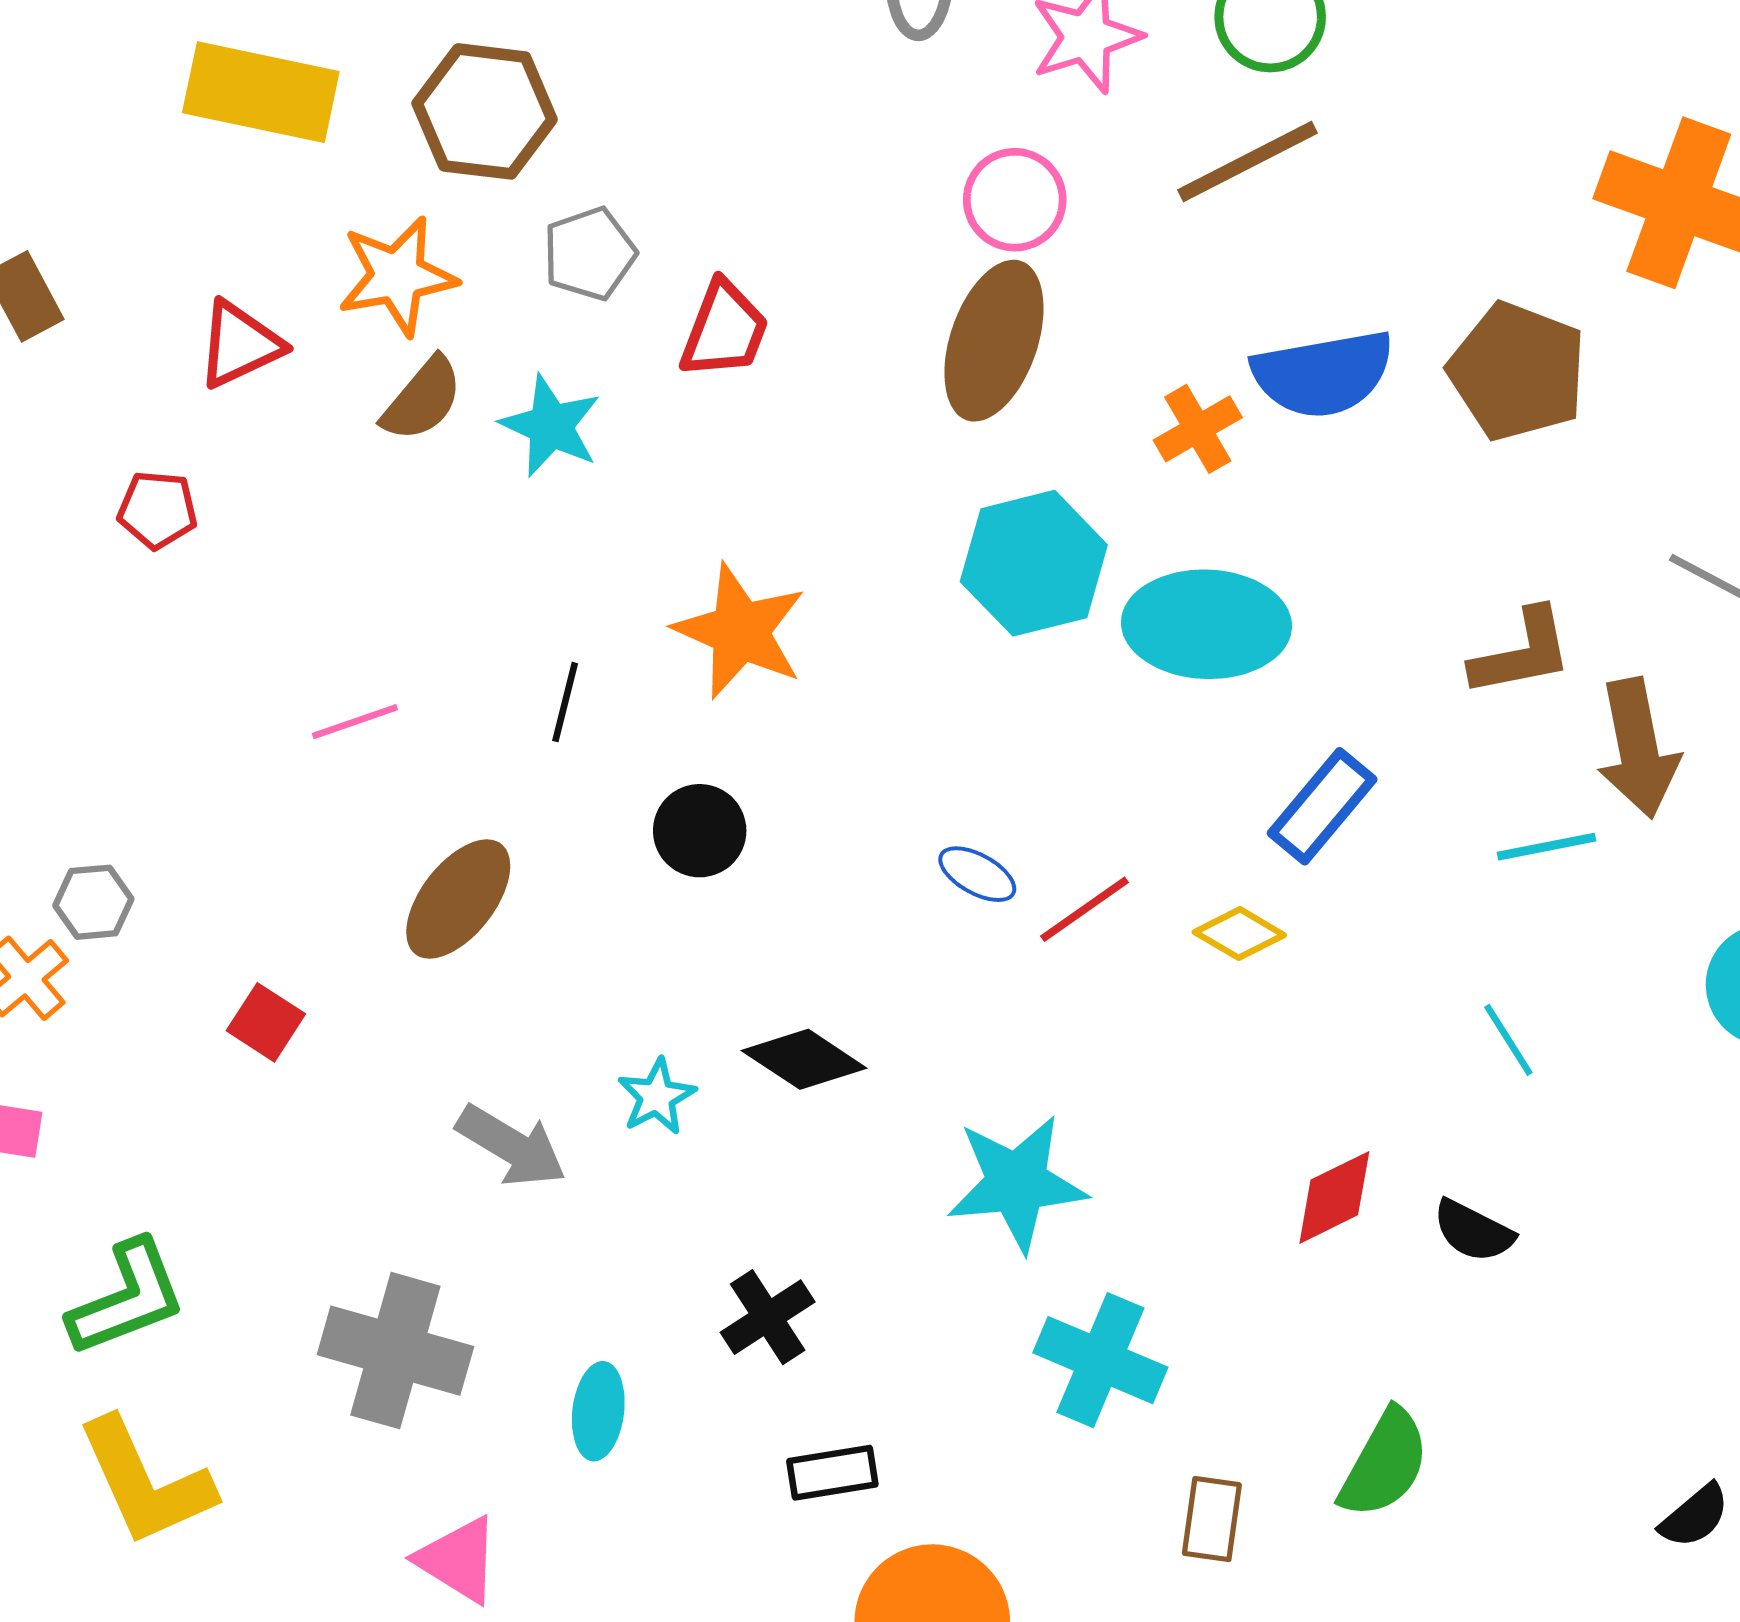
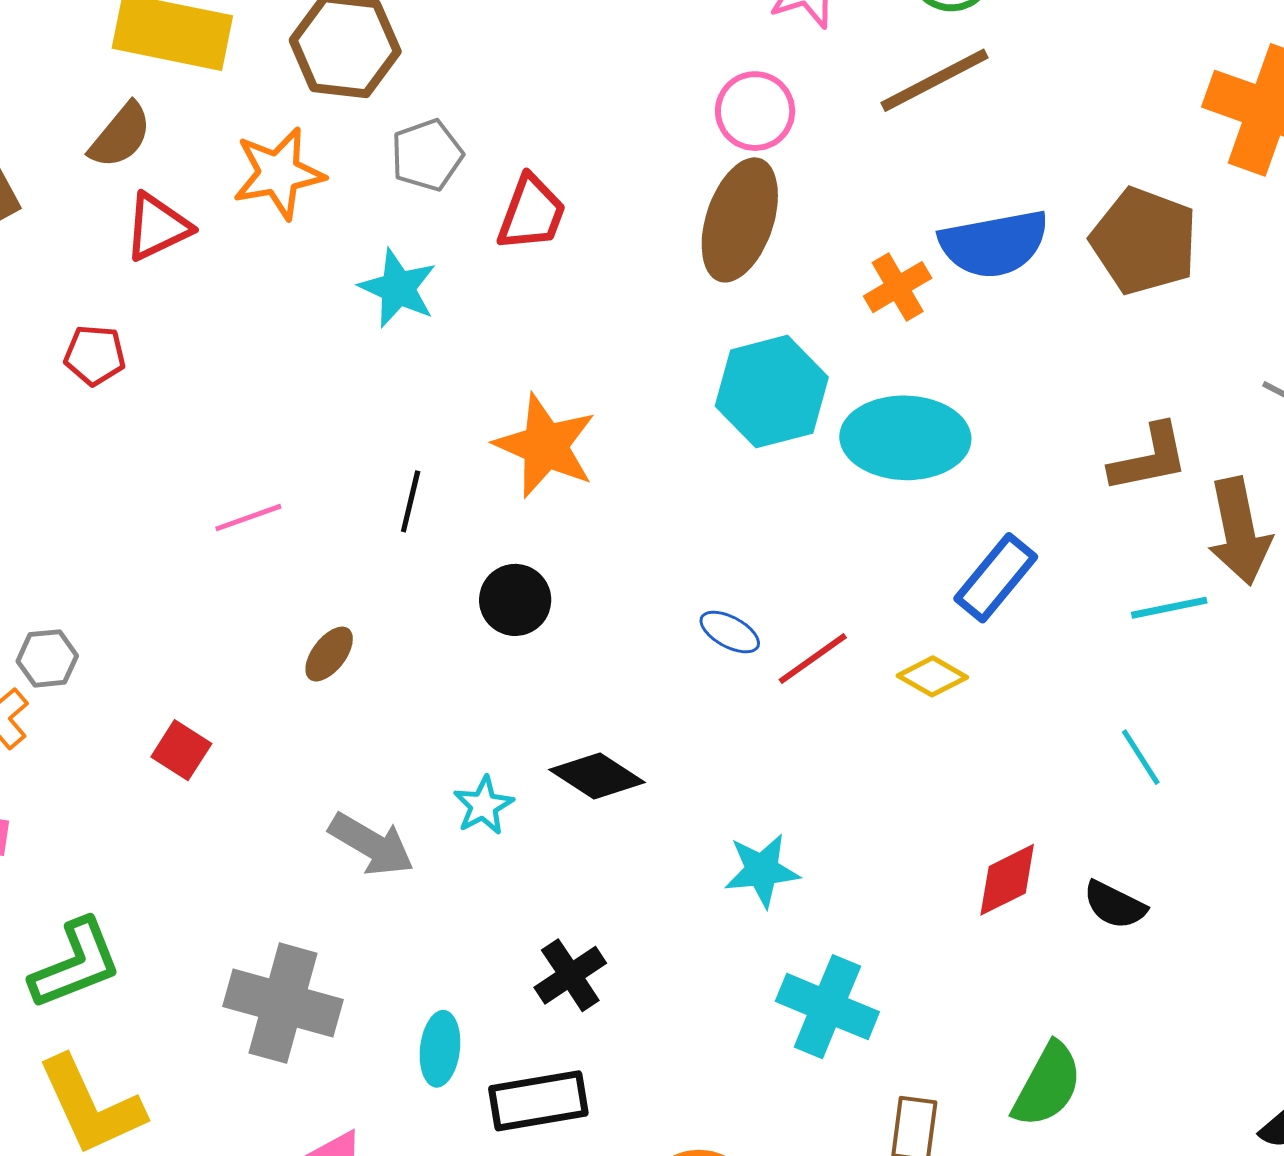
brown semicircle: (422, 399) -> (120, 136), moved
brown ellipse: (458, 899) -> (329, 654), size x0.6
cyan star: (1017, 1183) -> (762, 870), size x0.7
black rectangle: (832, 1473) -> (538, 1101), moved, size x1.4

